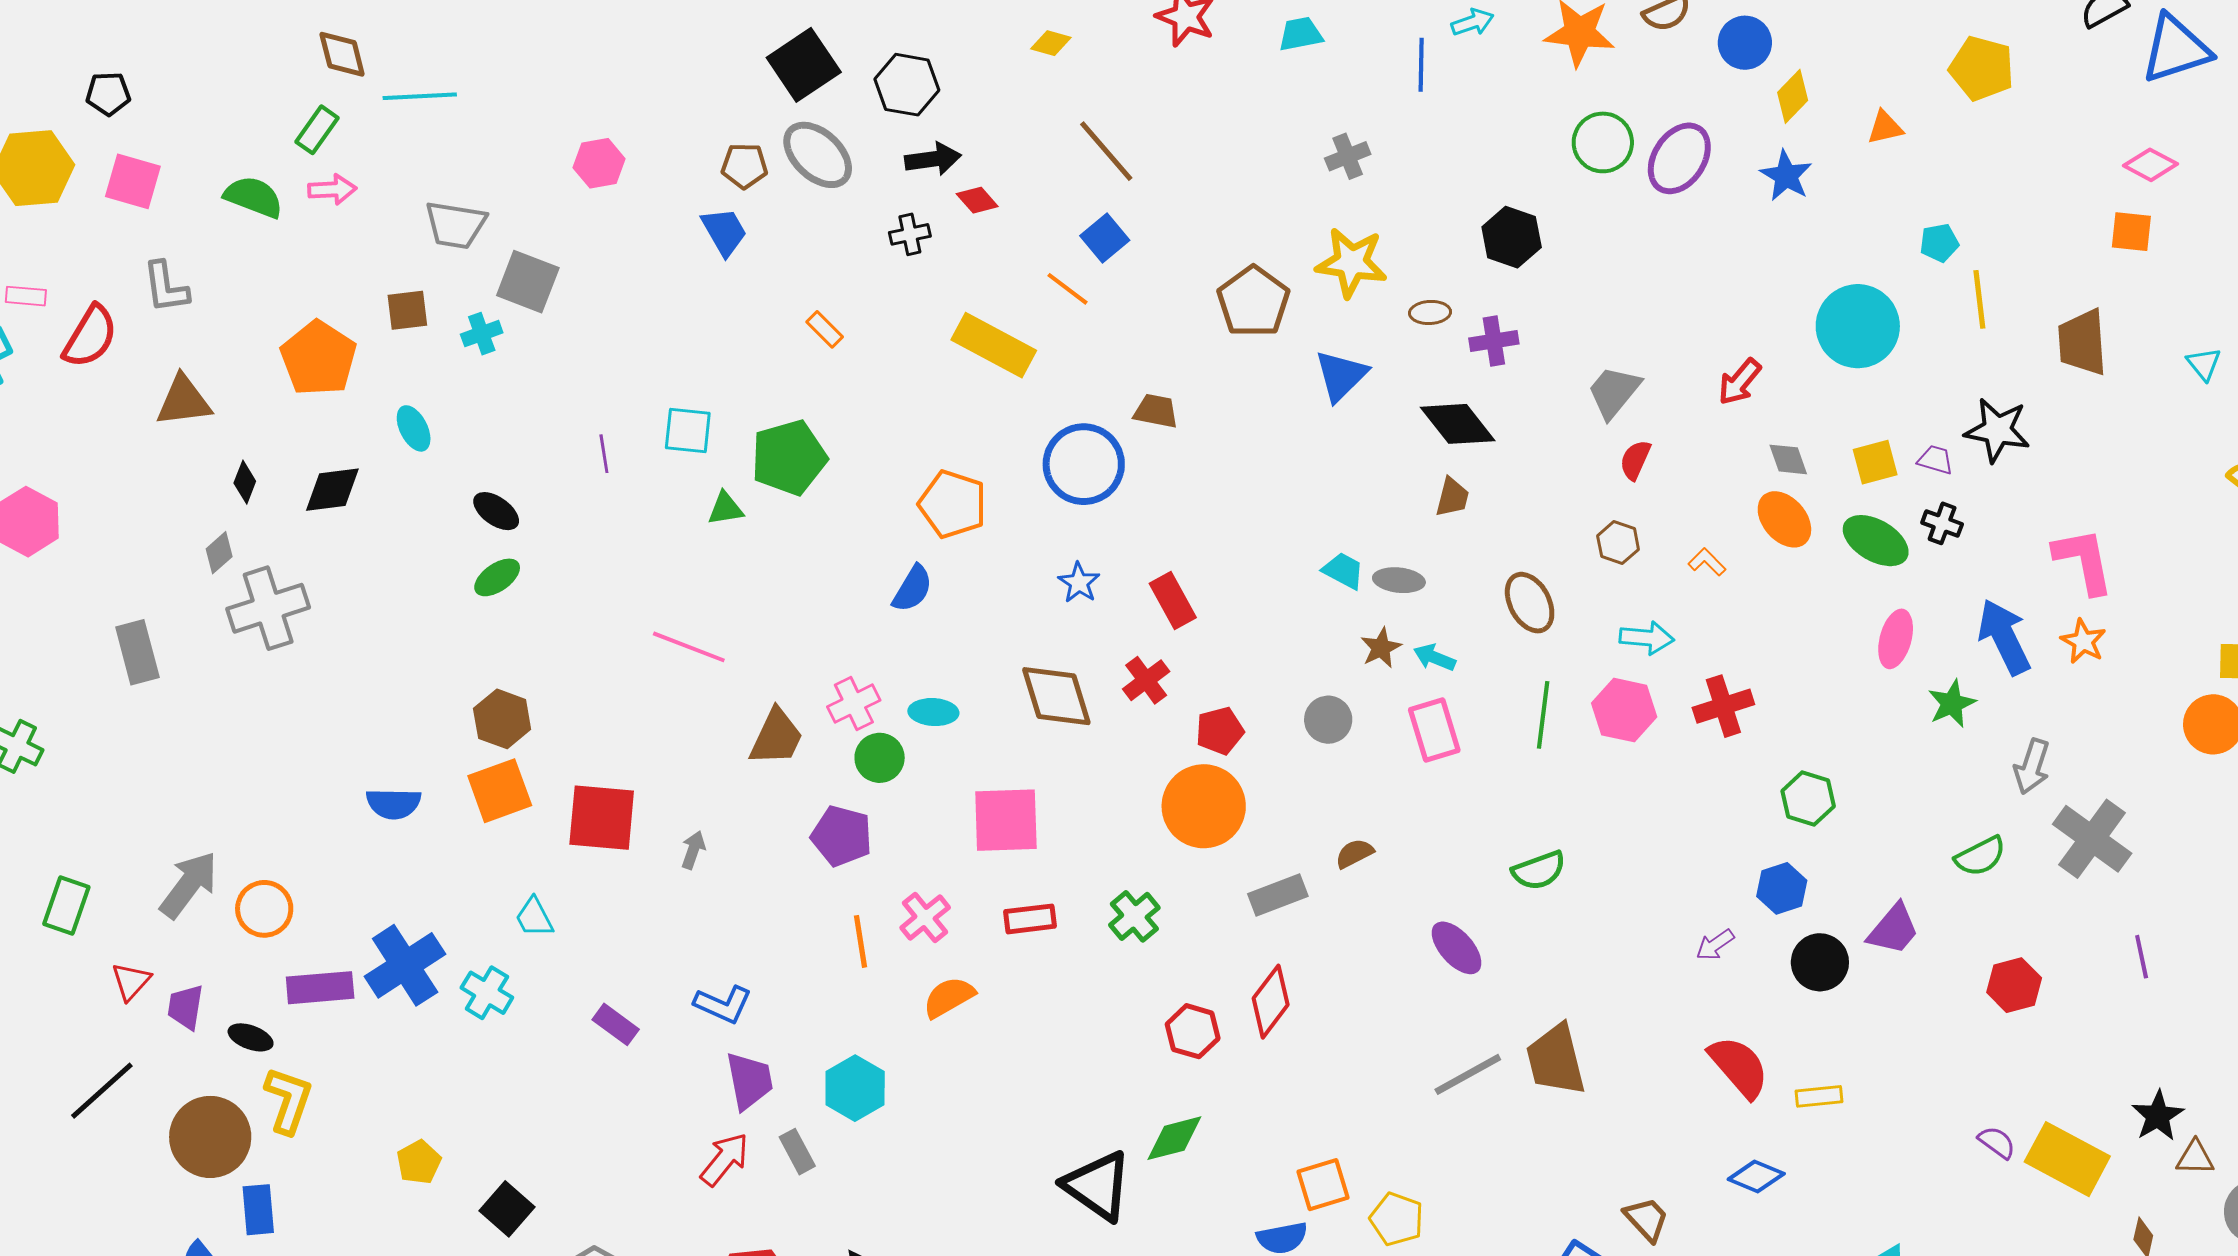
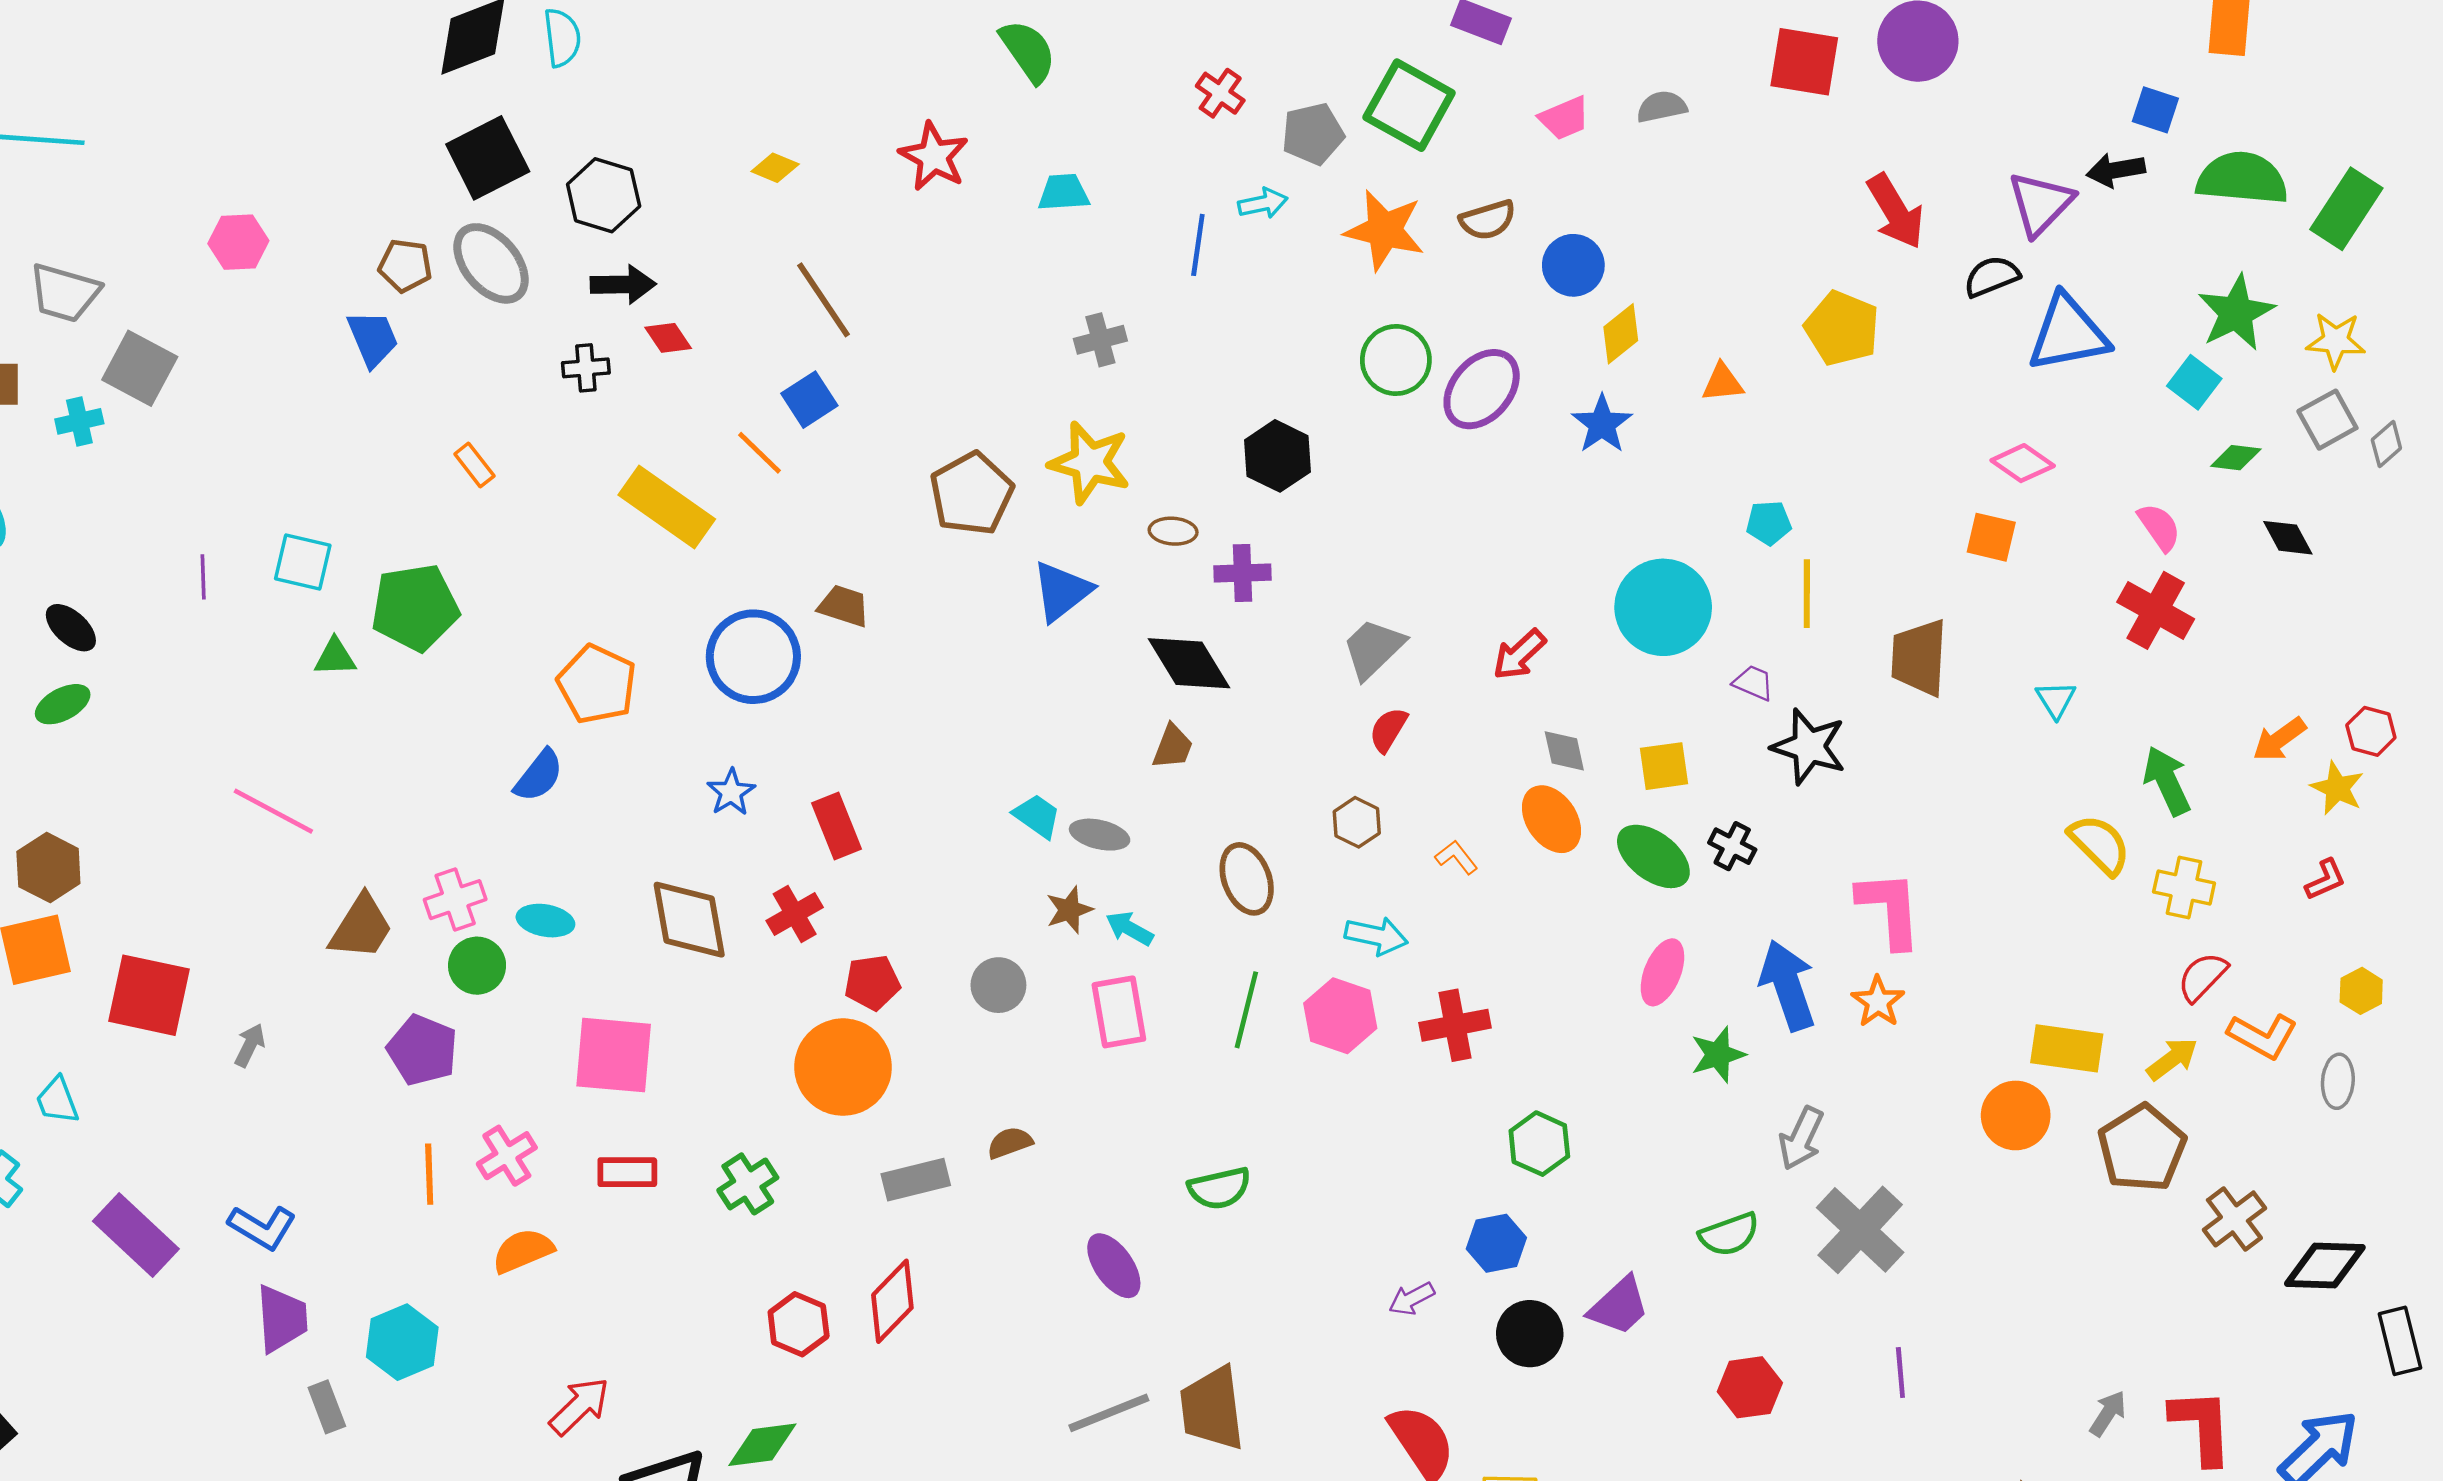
purple trapezoid: (1935, 460) -> (1753, 683), moved
purple rectangle: (616, 1024) -> (136, 1235), size x1.6
red arrow: (725, 1159) -> (579, 1406), moved

